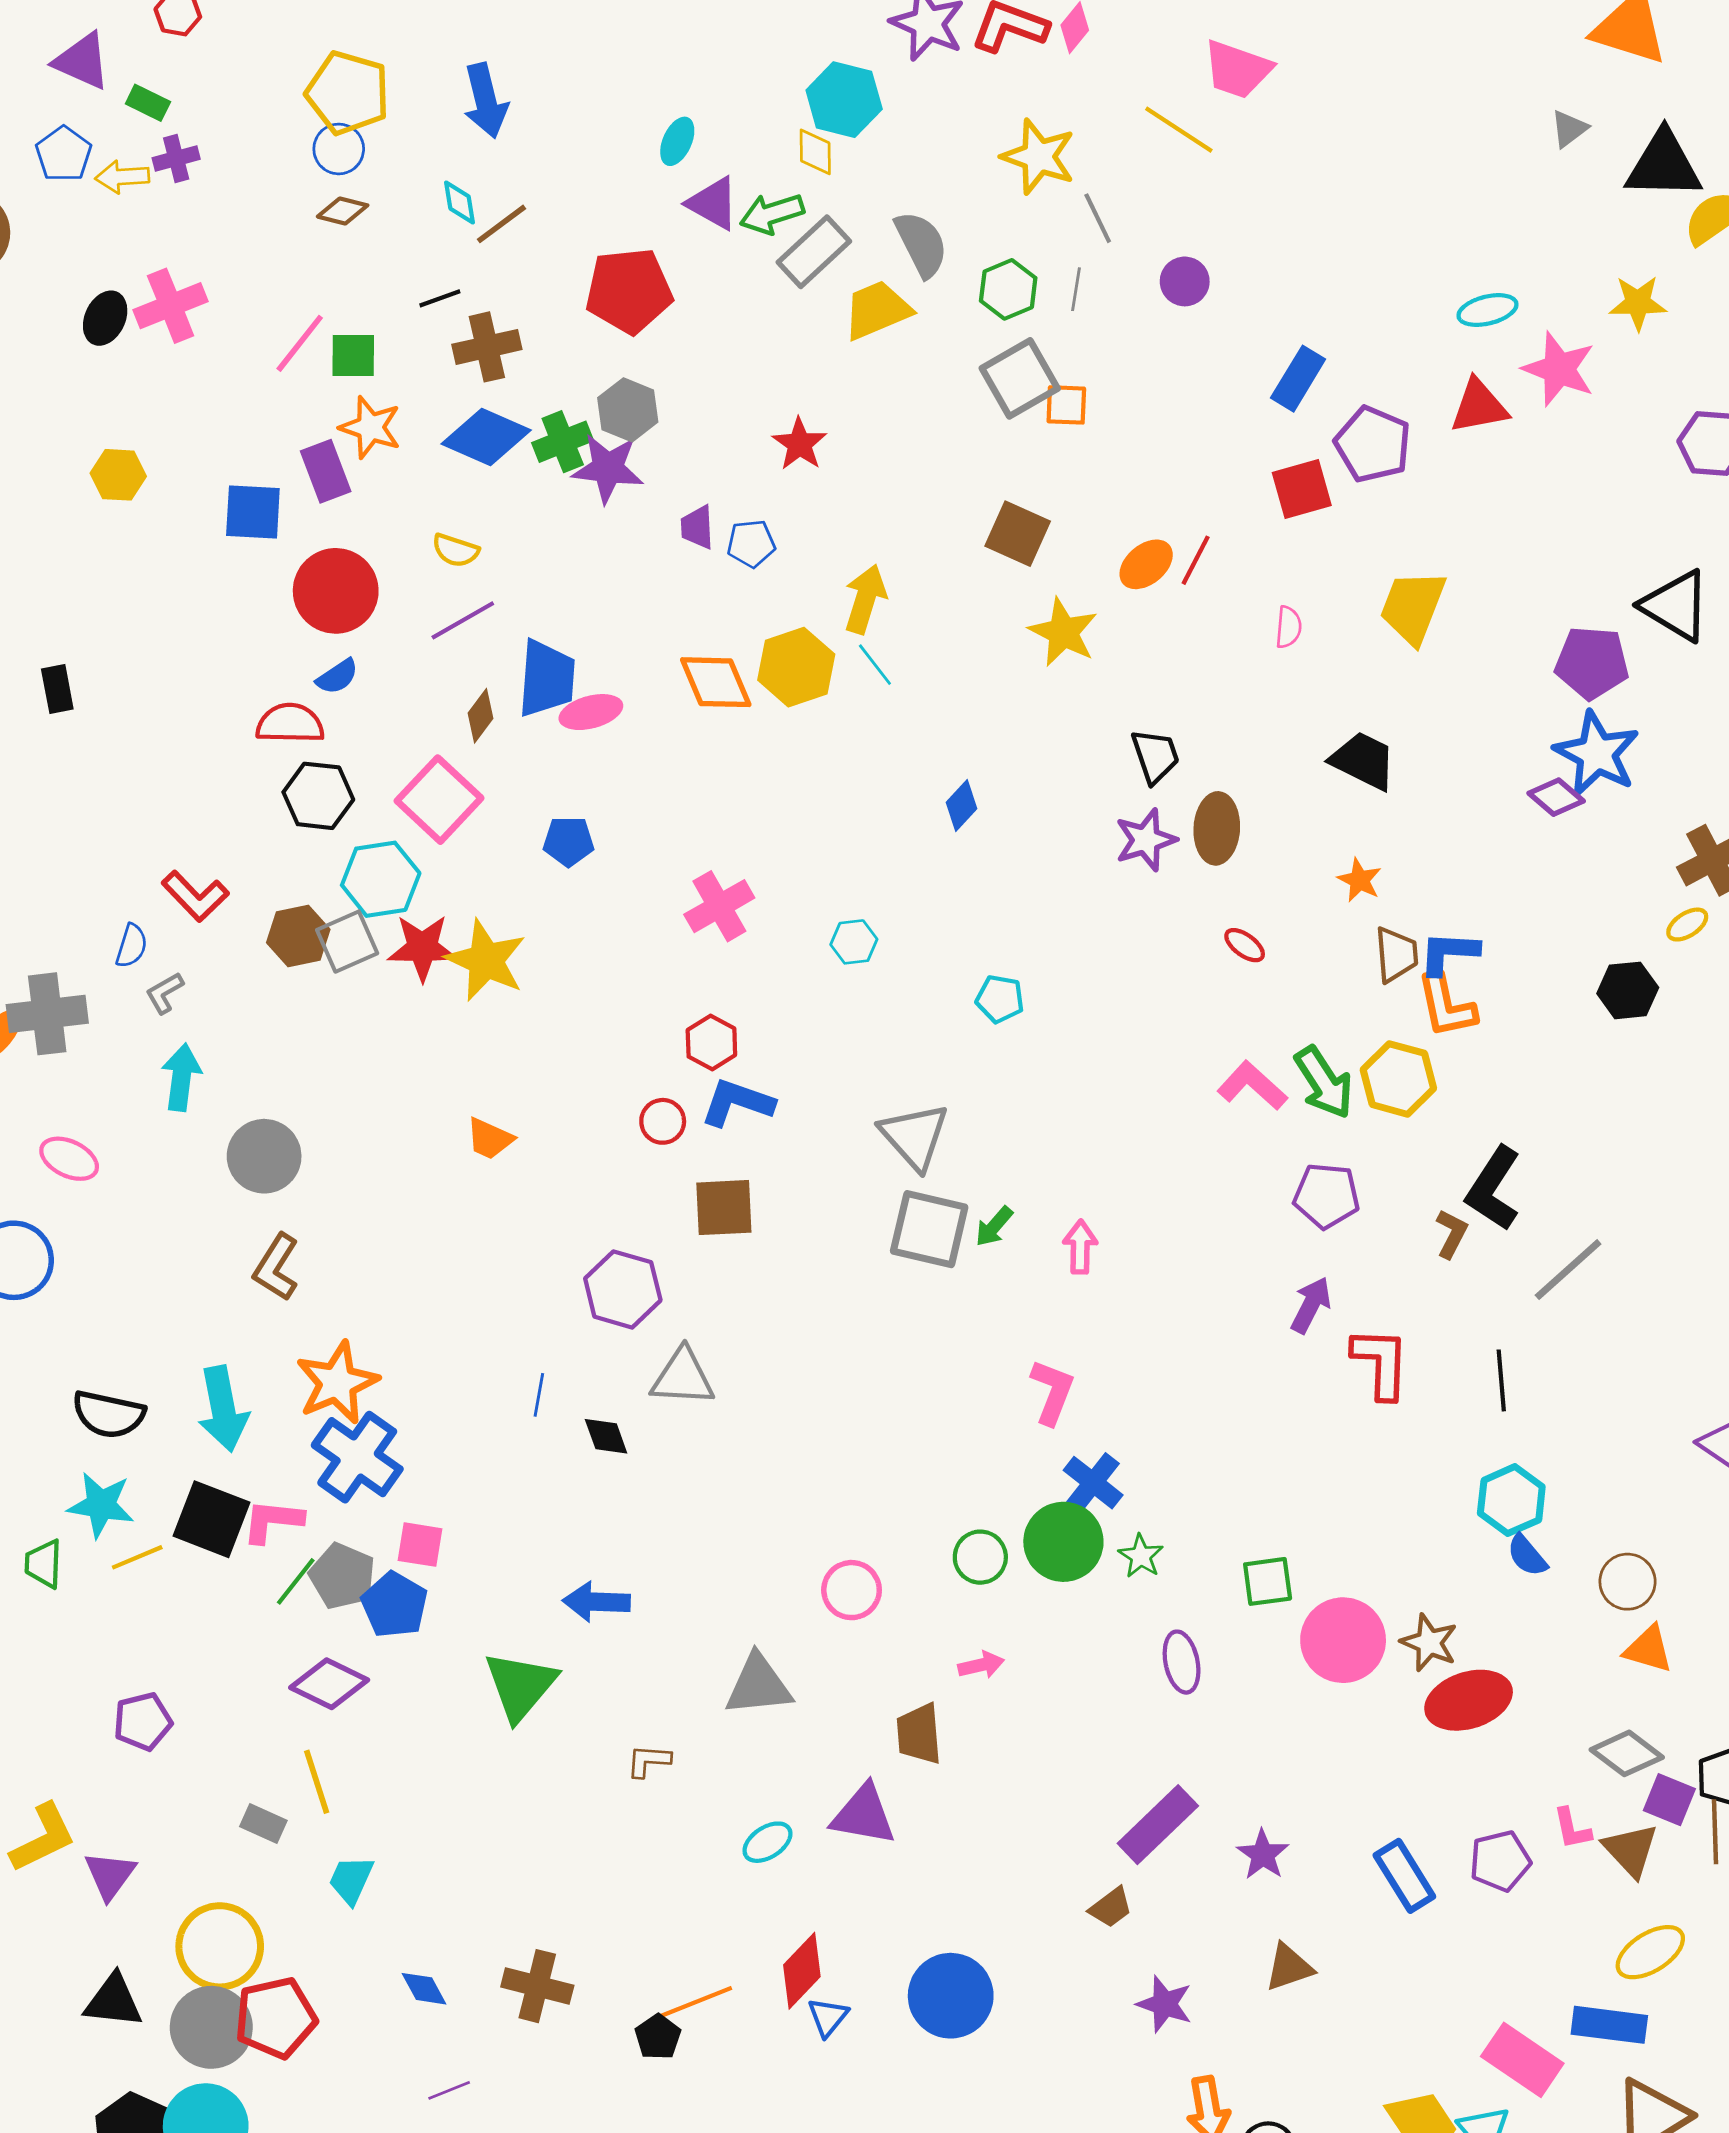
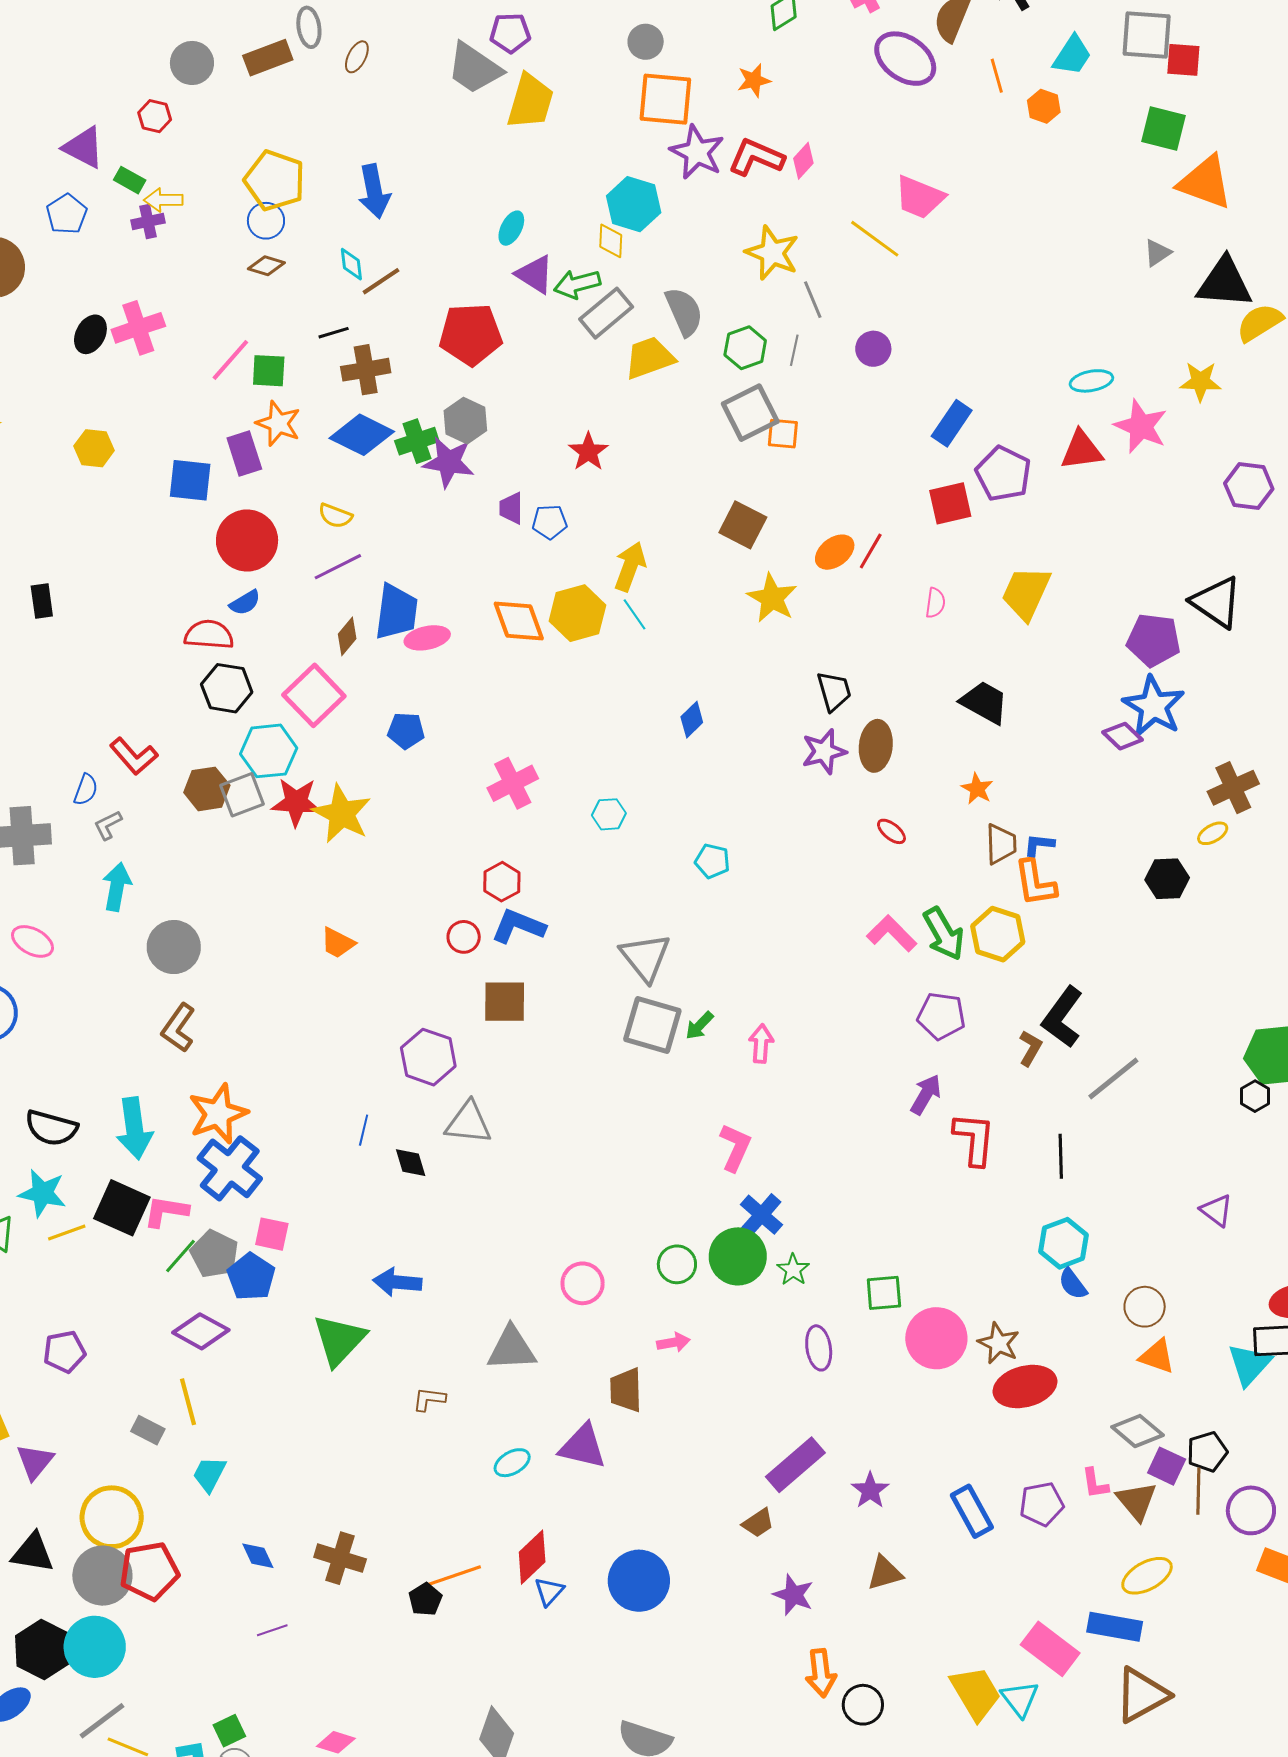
yellow arrow: (122, 177) -> (163, 200), moved
blue L-shape: (1449, 953) -> (1039, 845), size x0.7

